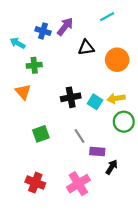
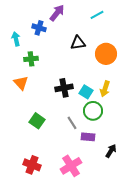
purple arrow: (65, 27) -> (57, 13), moved
cyan arrow: (18, 43) -> (16, 39), turned 48
yellow arrow: (116, 98) -> (105, 89), turned -63
green circle: (124, 122) -> (93, 111), moved
green square: (41, 134) -> (37, 121), turned -35
black arrow: (112, 167) -> (111, 151), moved

